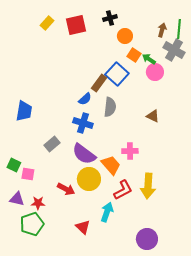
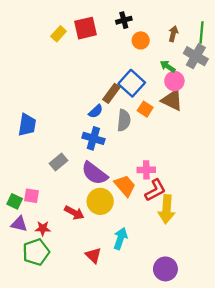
yellow rectangle: (47, 23) -> (59, 34), moved
brown arrow: (162, 30) -> (173, 34), moved
orange square: (134, 55) -> (145, 109), moved
brown triangle: (153, 116) -> (172, 100), moved, size x1.5
green square: (14, 165) -> (15, 201), moved
red L-shape: (123, 190) -> (155, 190), moved

